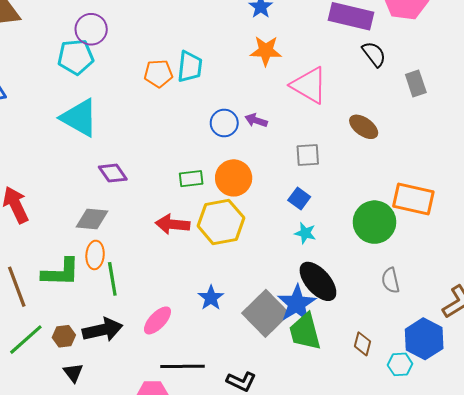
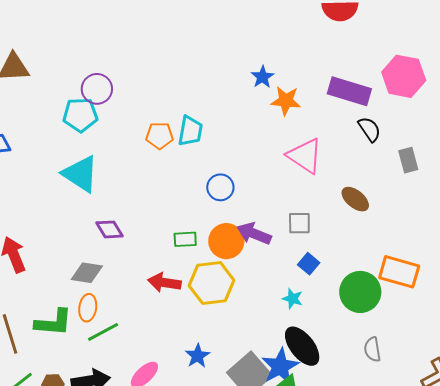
orange star: (266, 51) -> (286, 101), moved
purple arrow: (256, 120) -> (254, 234), moved, size x1.6
blue square: (299, 198) -> (309, 264), moved
green line: (112, 279) -> (103, 332), turned 68

